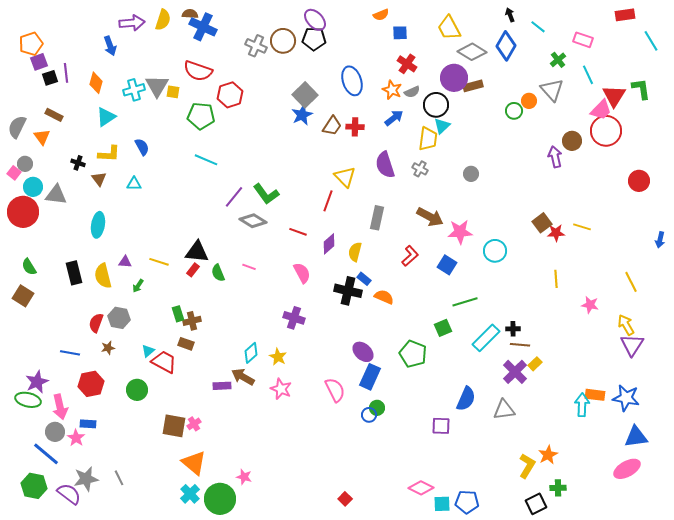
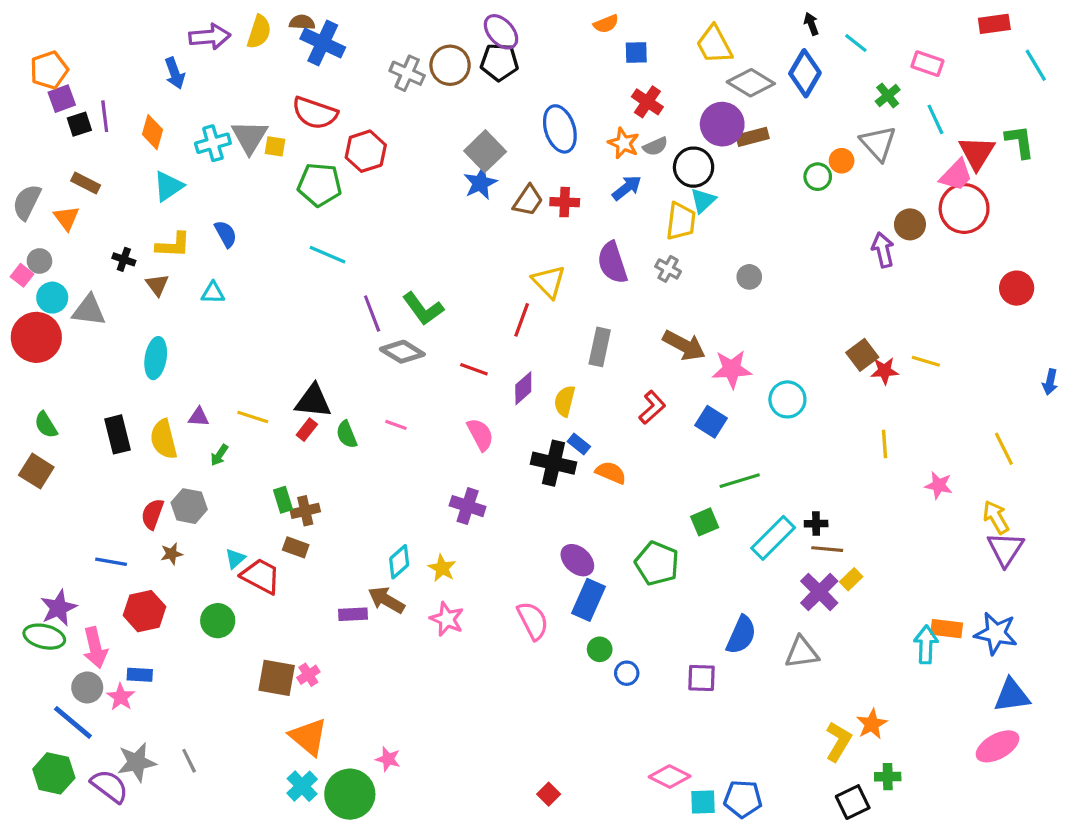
purple line: (234, 197) -> (372, 314), turned -60
blue circle: (369, 415) -> (627, 673), moved

